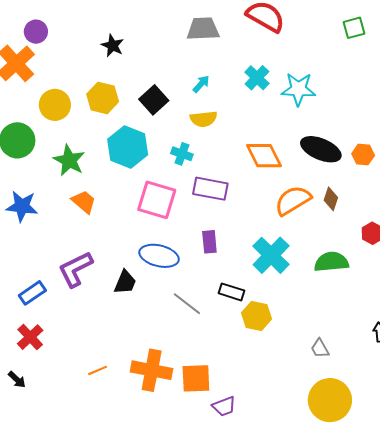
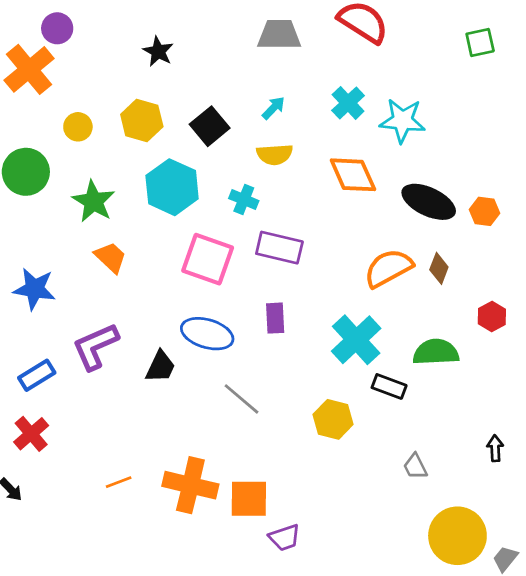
yellow circle: (55, 105) -> (78, 127), size x0.7
orange diamond: (264, 156) -> (353, 175), moved
blue star: (22, 206) -> (35, 289), moved
black rectangle: (232, 292) -> (389, 386), moved
yellow circle: (330, 400) -> (457, 536), moved

